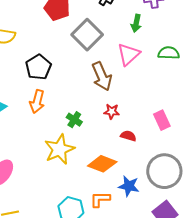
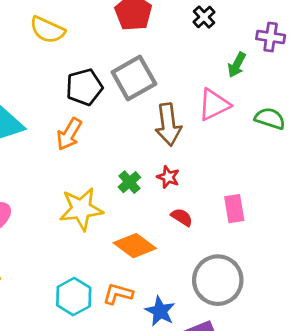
gray square: (87, 35) -> (134, 78), moved
green cross: (74, 120) -> (129, 182), moved
blue star: (129, 186) -> (160, 311), moved

